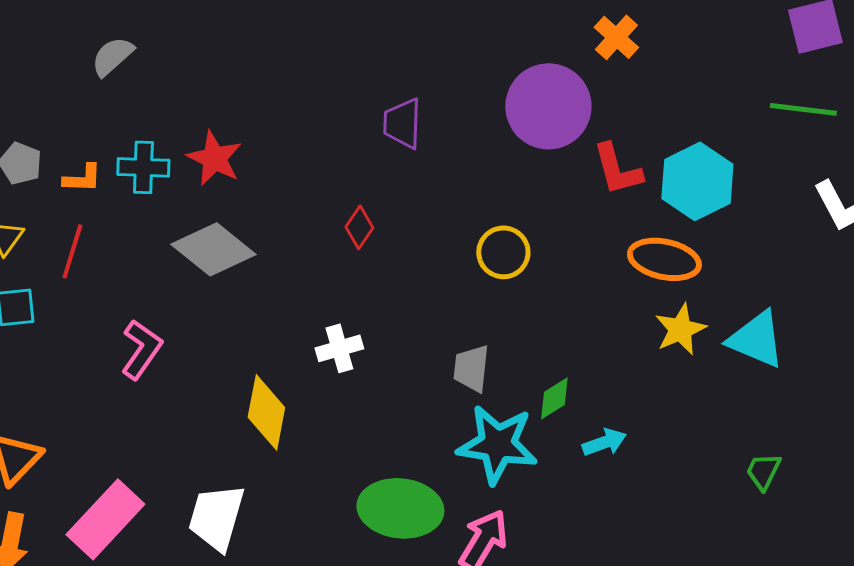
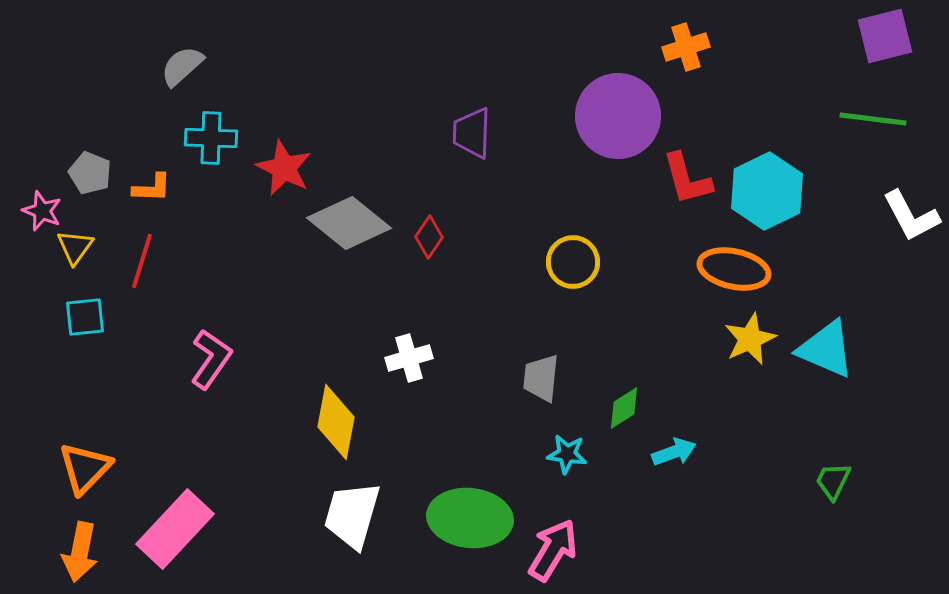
orange cross: (616, 37) -> (686, 47), turned 30
cyan cross: (143, 167) -> (211, 138), moved
gray diamond: (213, 249) -> (349, 223), moved
cyan star: (497, 444) -> (567, 454), size x0.5
white trapezoid: (216, 517) -> (352, 515), moved

